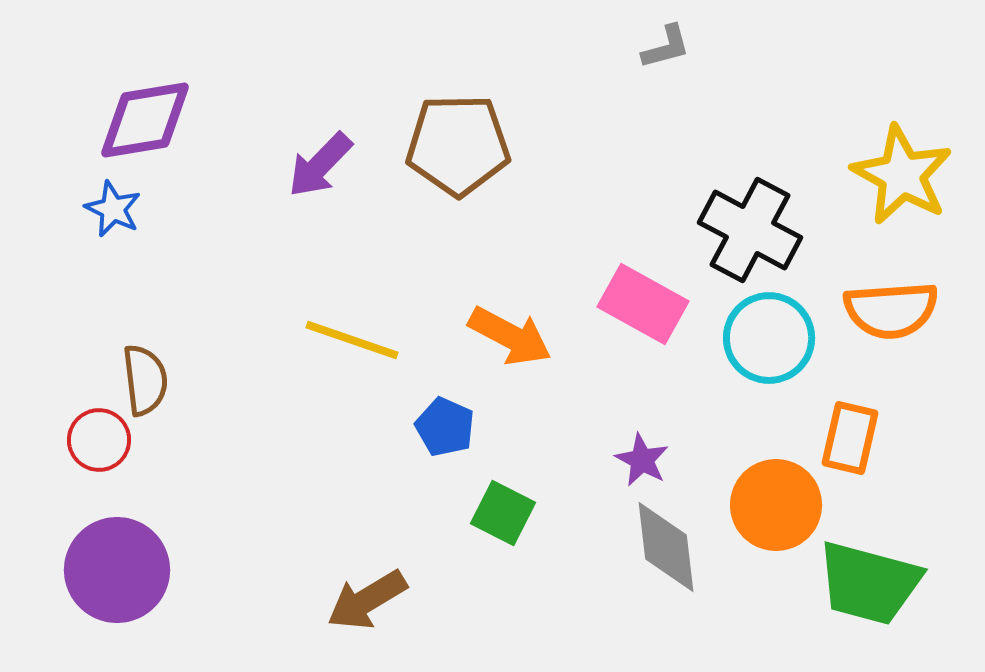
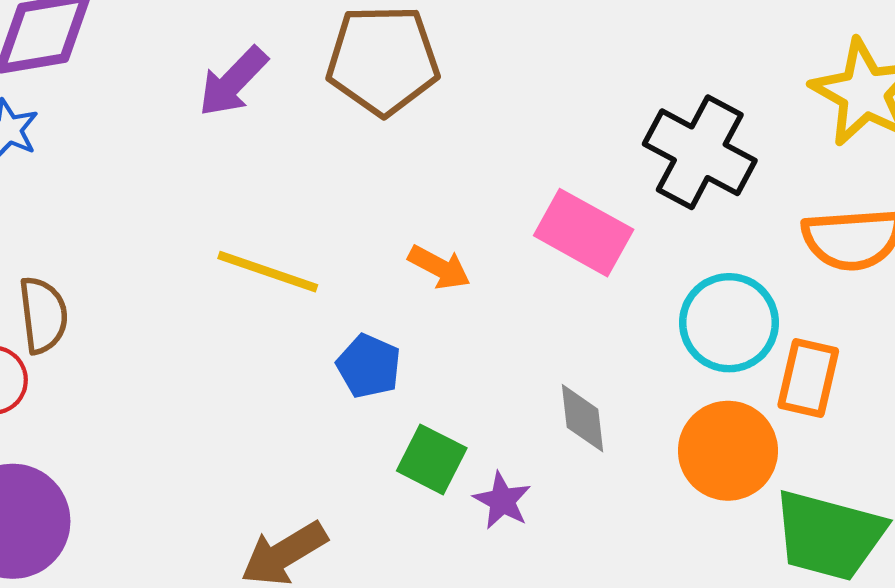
orange arrow: (510, 336) -> (439, 267), size x0.7
cyan circle: (769, 338) -> (729, 323), moved
purple star: (642, 460) -> (502, 501), moved
gray diamond: (666, 547) -> (583, 418), moved, size x0.7

